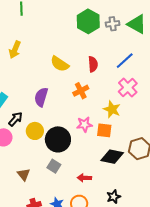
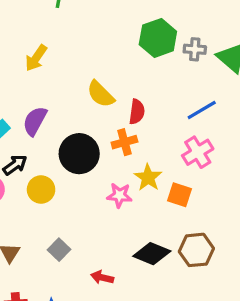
red semicircle: (93, 64) -> (137, 112), moved
purple semicircle: (41, 97) -> (35, 121), moved
yellow star: (112, 109) -> (148, 178), moved
orange square: (104, 130) -> (179, 195), moved
black circle: (58, 139) -> (79, 154), moved

